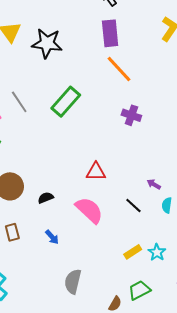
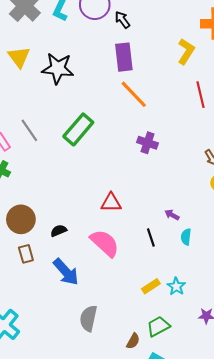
black line: (133, 205) -> (151, 238), turned 30
brown rectangle: (12, 232) -> (26, 254), moved
blue arrow: (52, 237) -> (66, 272), size x1.8

